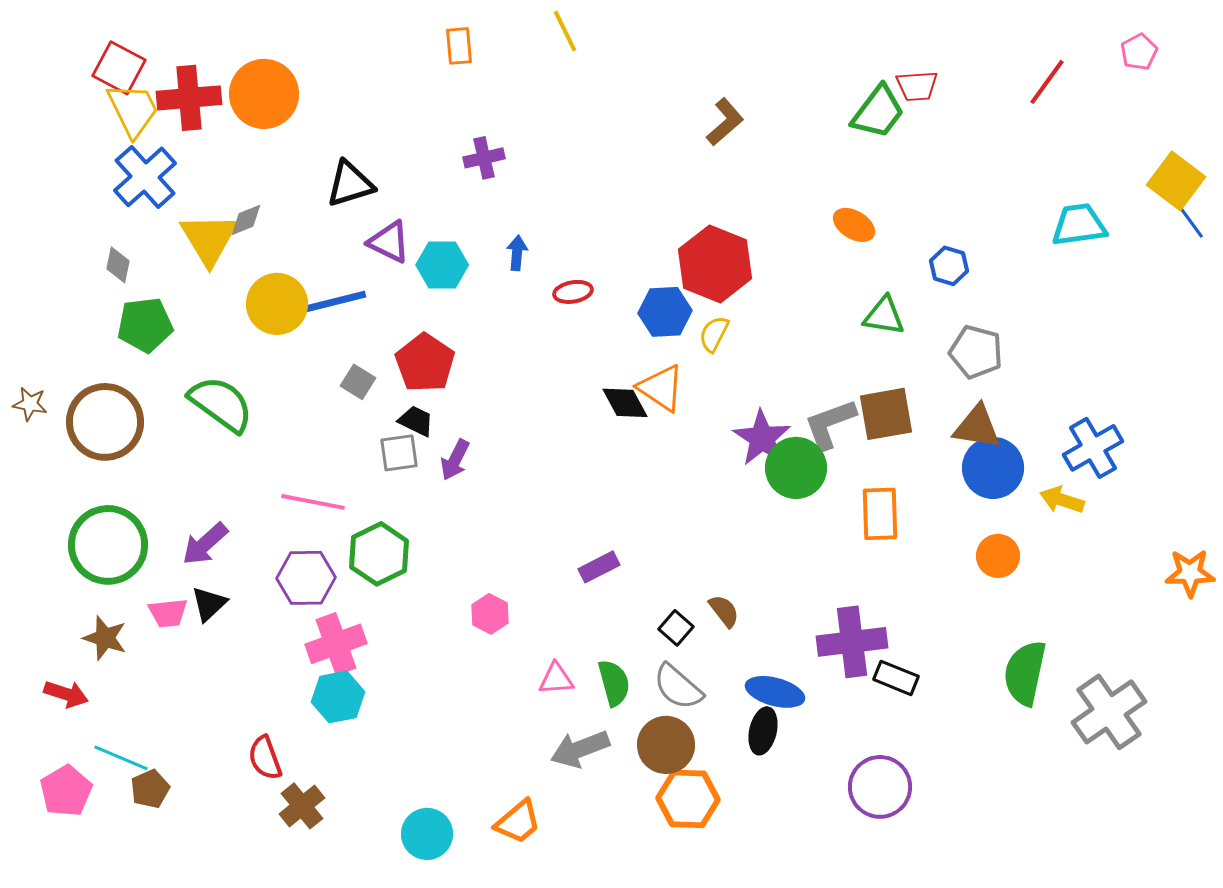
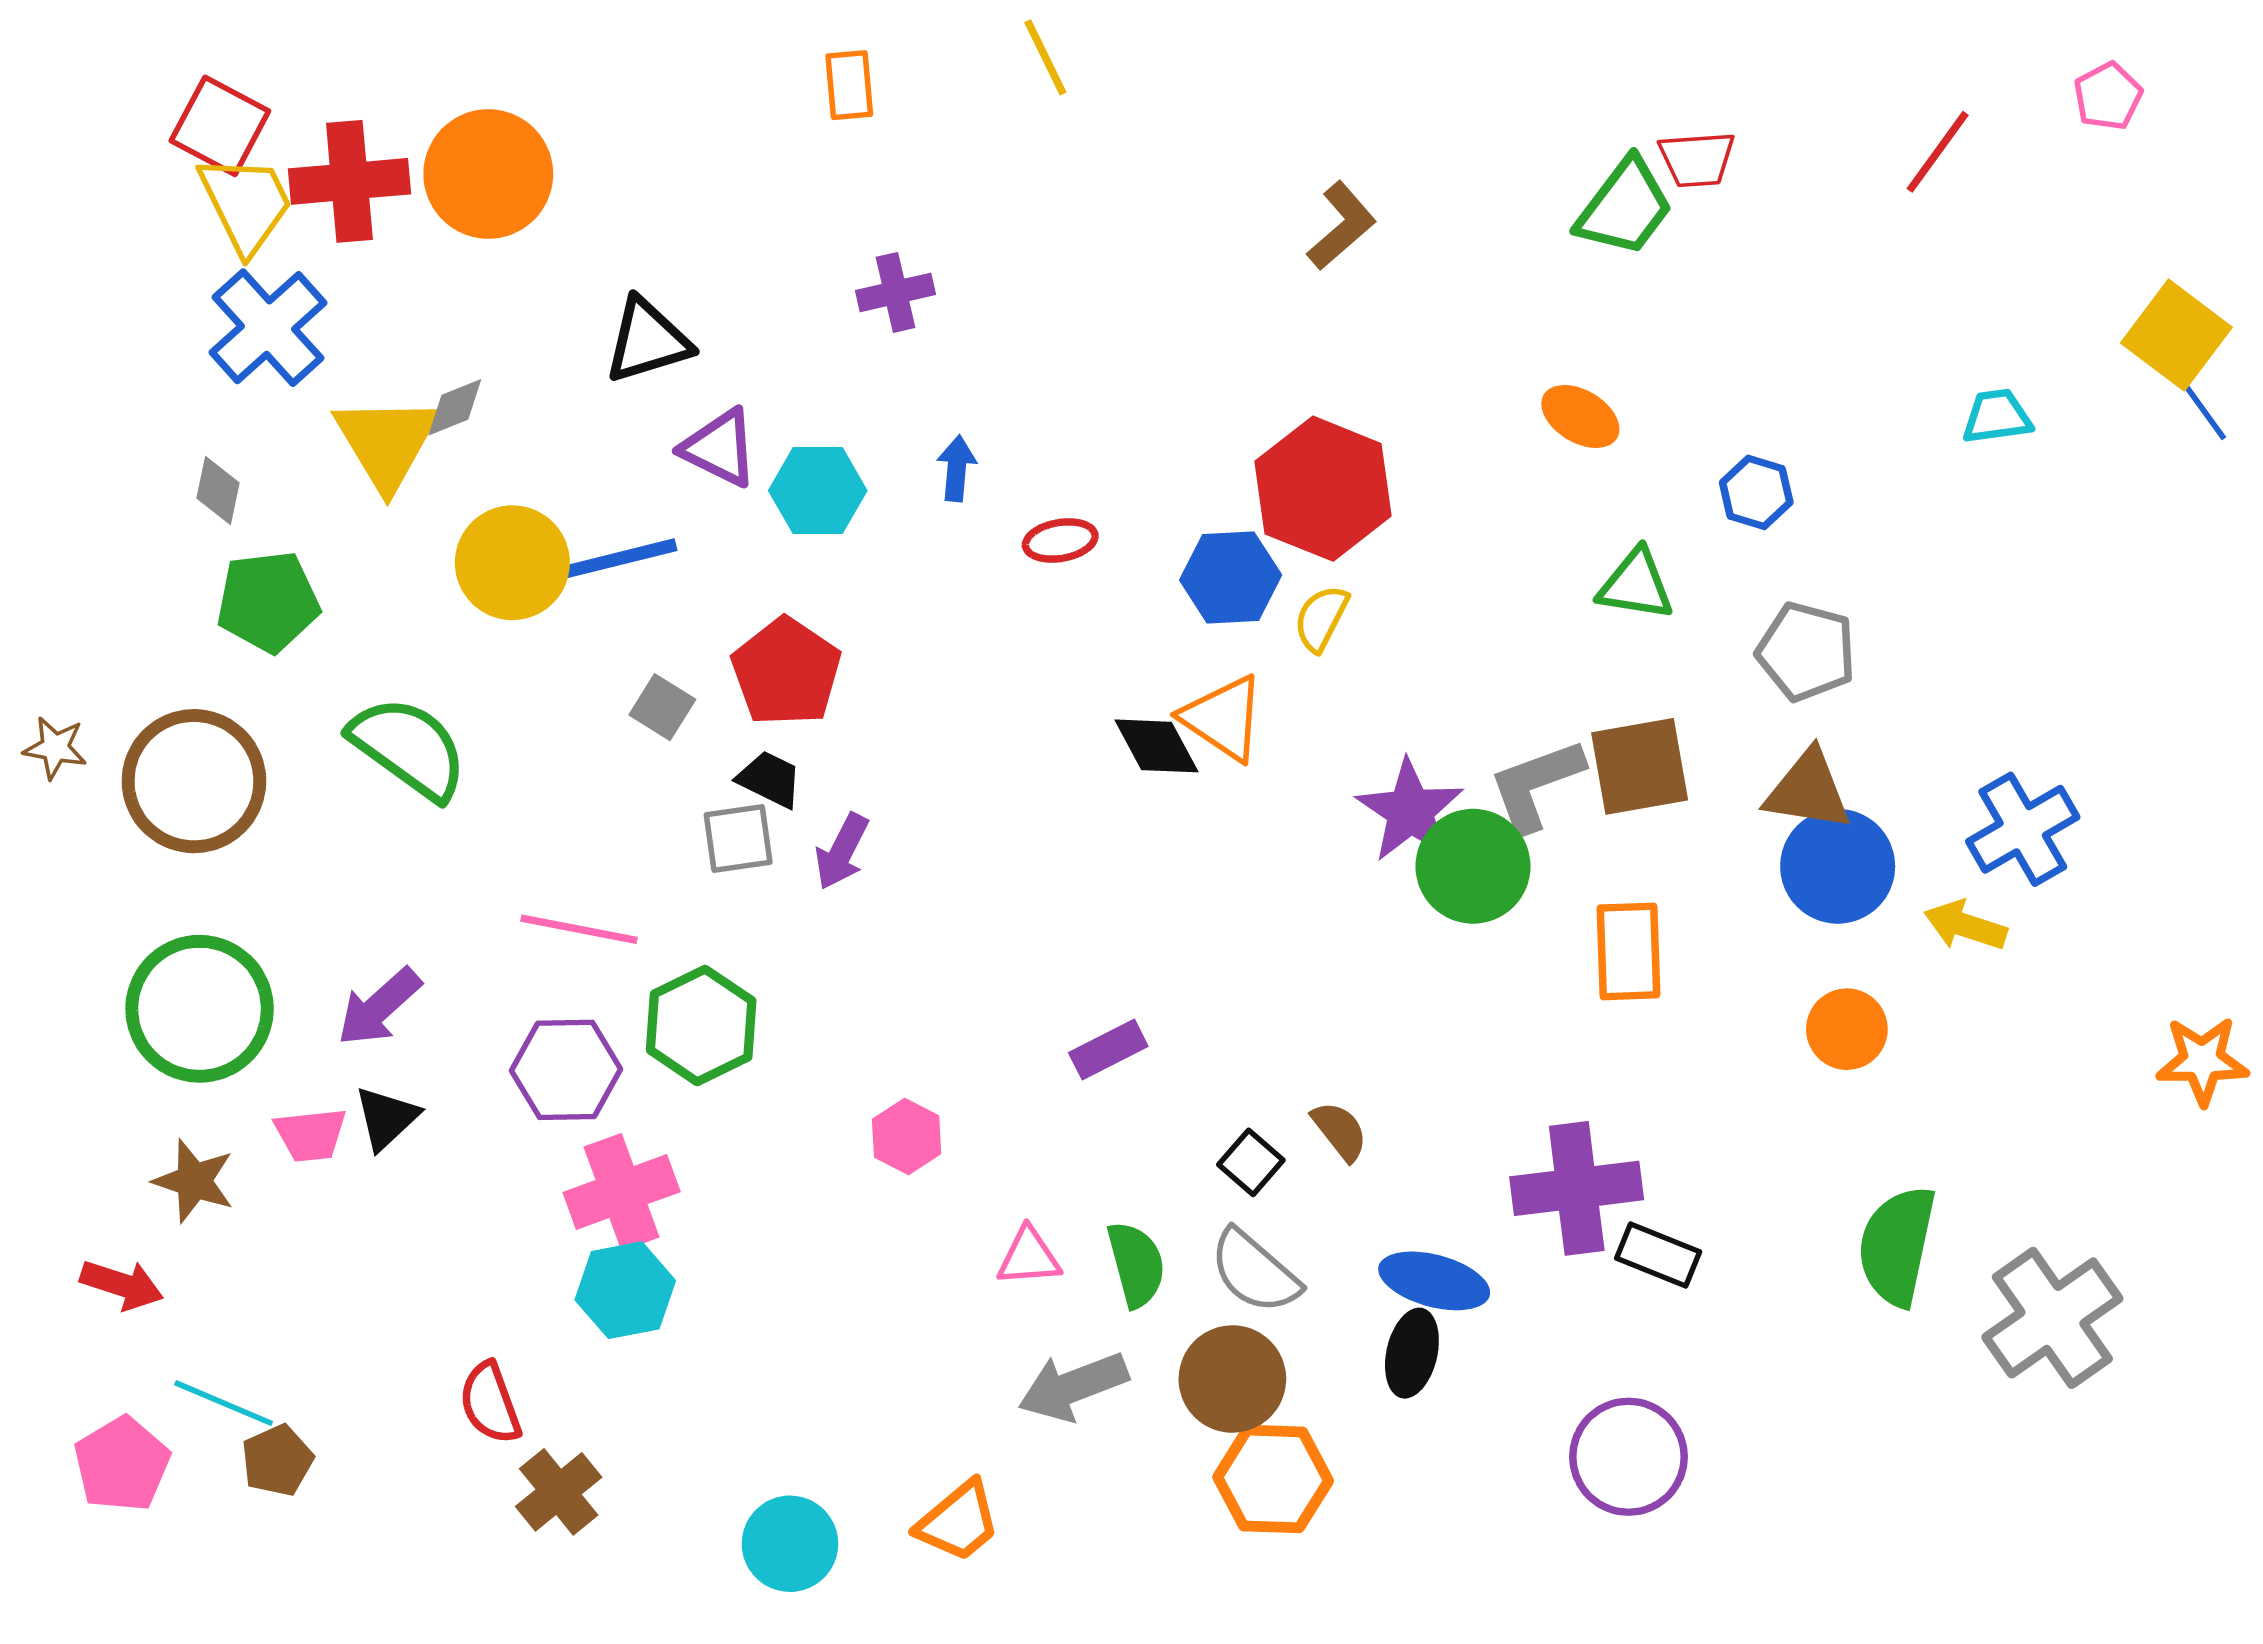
cyan trapezoid: (1079, 225) -> (1997, 416), size x0.7

